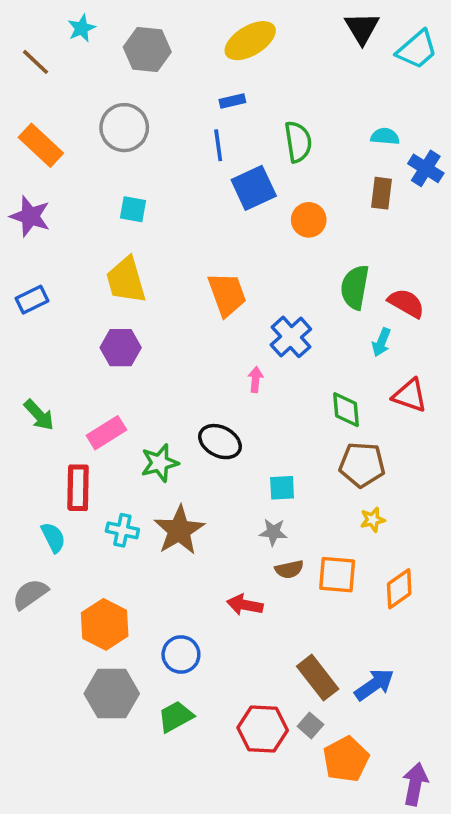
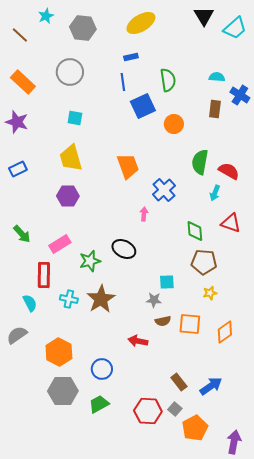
cyan square: (282, 488) -> (167, 282), moved
brown rectangle: (318, 678) -> (179, 382), size x0.7

